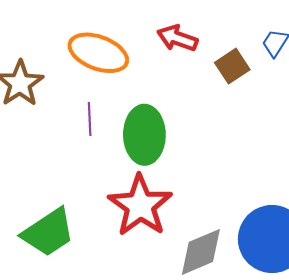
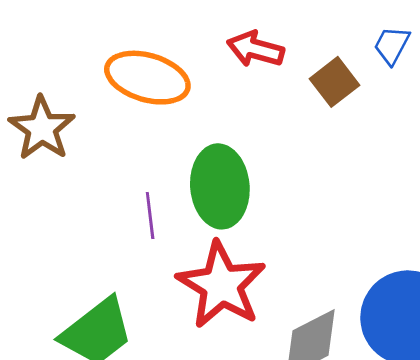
purple line: (90, 119) -> (150, 215), moved

